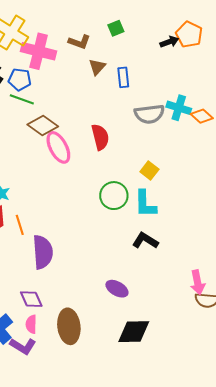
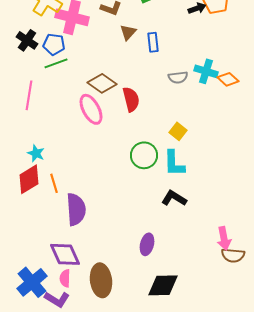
green line: (22, 99) -> (56, 63), turned -40
gray semicircle: (149, 114) -> (178, 77), size x0.7
brown diamond: (43, 126) -> (102, 83), moved
purple ellipse: (117, 289) -> (147, 244), turned 75
purple diamond: (31, 299) -> (65, 254), size x1.4

